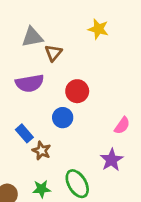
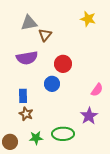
yellow star: (98, 29) -> (88, 19), moved
blue rectangle: (24, 133) -> (23, 96), turned 40
brown star: (42, 151) -> (26, 114), moved
green ellipse: (77, 184) -> (63, 134), turned -60

